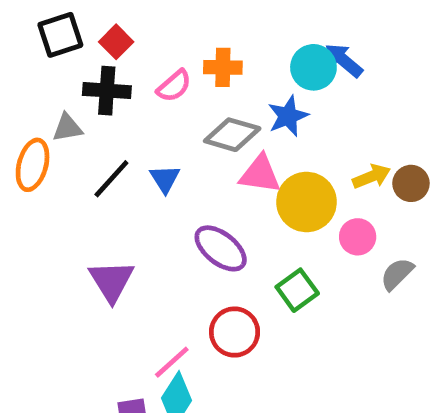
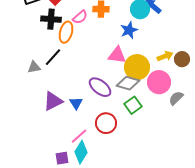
gray triangle: (67, 128) -> (34, 67), moved
gray diamond: (232, 135) -> (128, 83), moved
orange ellipse: (33, 165) -> (66, 32), moved
blue triangle: (165, 179) -> (76, 103), moved
pink circle: (358, 237) -> (159, 82), size x1.5
purple triangle: (111, 281) -> (53, 101), turned 35

